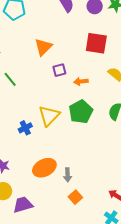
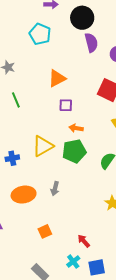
orange arrow: (81, 81) -> (76, 128), moved
blue cross: (25, 128) -> (12, 158), moved
gray arrow: (68, 175) -> (55, 189), moved

